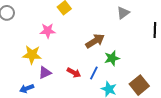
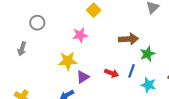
brown arrow: (95, 41) -> (128, 39), turned 36

